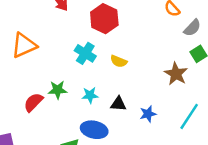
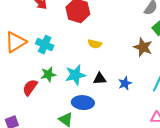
cyan cross: (85, 53) -> (45, 45), moved
cyan star: (90, 95) -> (75, 75), size x1.5

